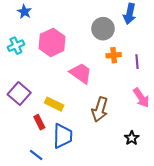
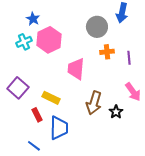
blue star: (24, 12) -> (33, 19), moved
cyan cross: (16, 46) -> (24, 42), moved
pink trapezoid: (81, 73) -> (76, 69), turned -120
black star: (132, 138) -> (116, 112), moved

